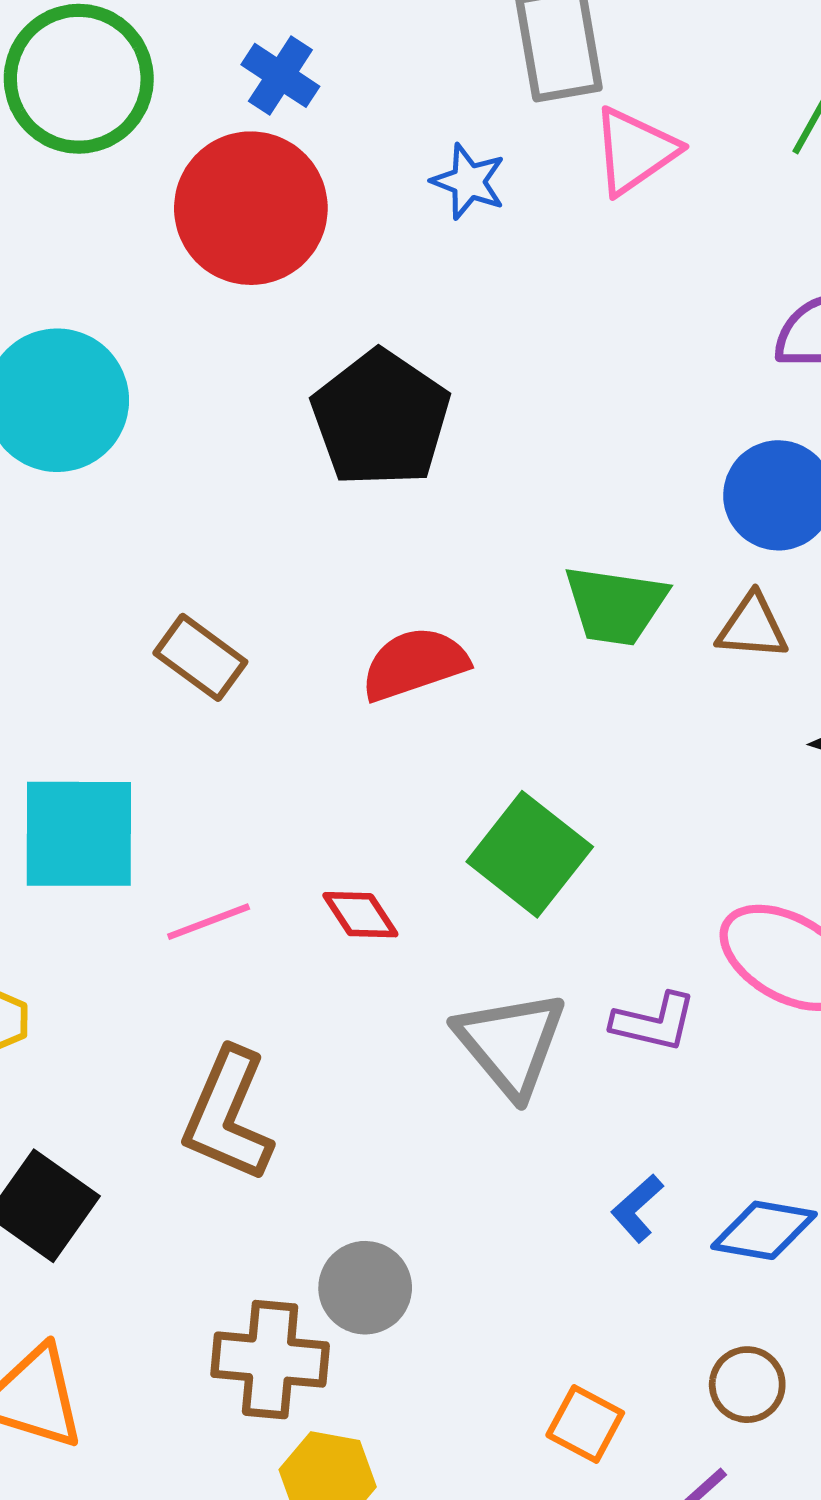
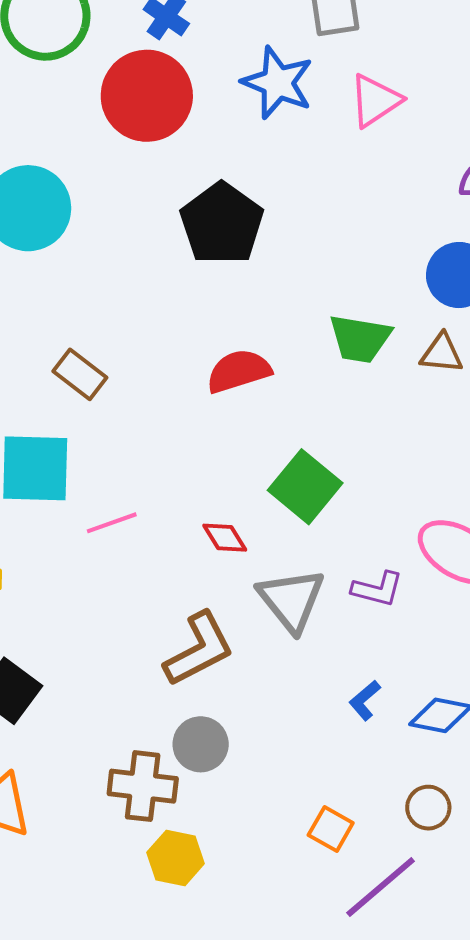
pink triangle: (635, 151) -> (375, 101), moved
blue star: (469, 182) -> (278, 83), size x1.6
brown rectangle: (200, 657) -> (80, 374), moved
red diamond: (360, 915) -> (225, 538), moved
brown L-shape: (228, 1115) -> (199, 649), moved, turned -142

